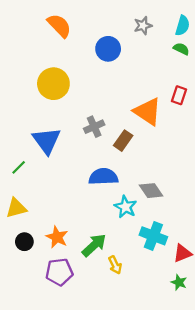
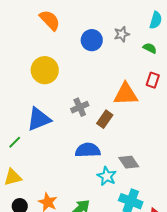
gray star: (143, 26) -> (122, 34), moved
green semicircle: (181, 49) -> (150, 48), moved
orange triangle: (148, 112) -> (126, 94), turned -36
blue triangle: (46, 141) -> (39, 119), turned 44

